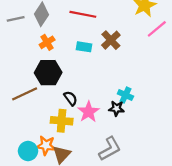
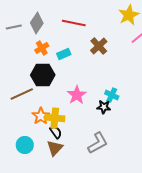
cyan rectangle: (84, 47) -> (64, 54), moved, turned -32
black semicircle: (71, 98) -> (56, 132), moved
pink star: (88, 112) -> (77, 95), moved
orange star: (46, 145) -> (41, 116), moved, turned 30

